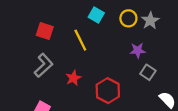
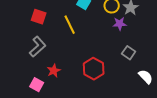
purple star: (138, 50) -> (120, 24), moved
red star: (73, 78) -> (54, 71), moved

